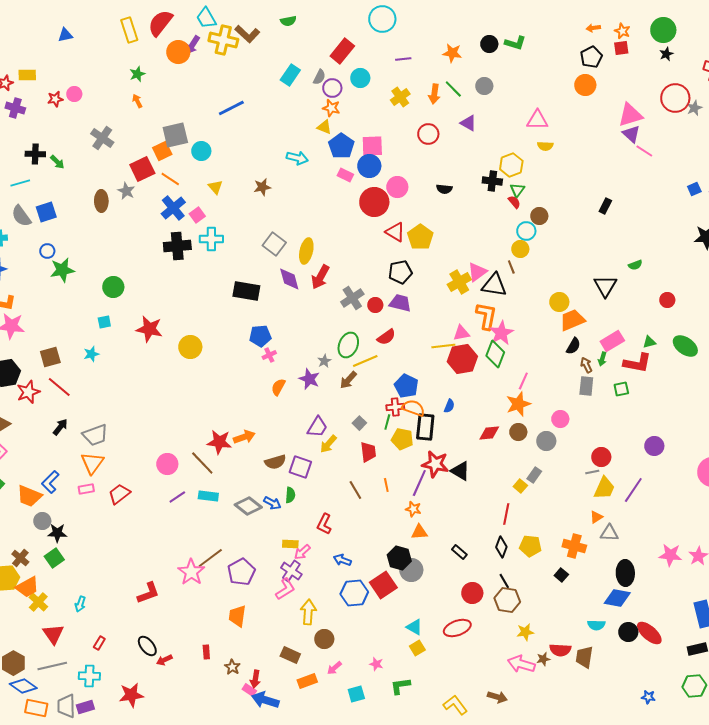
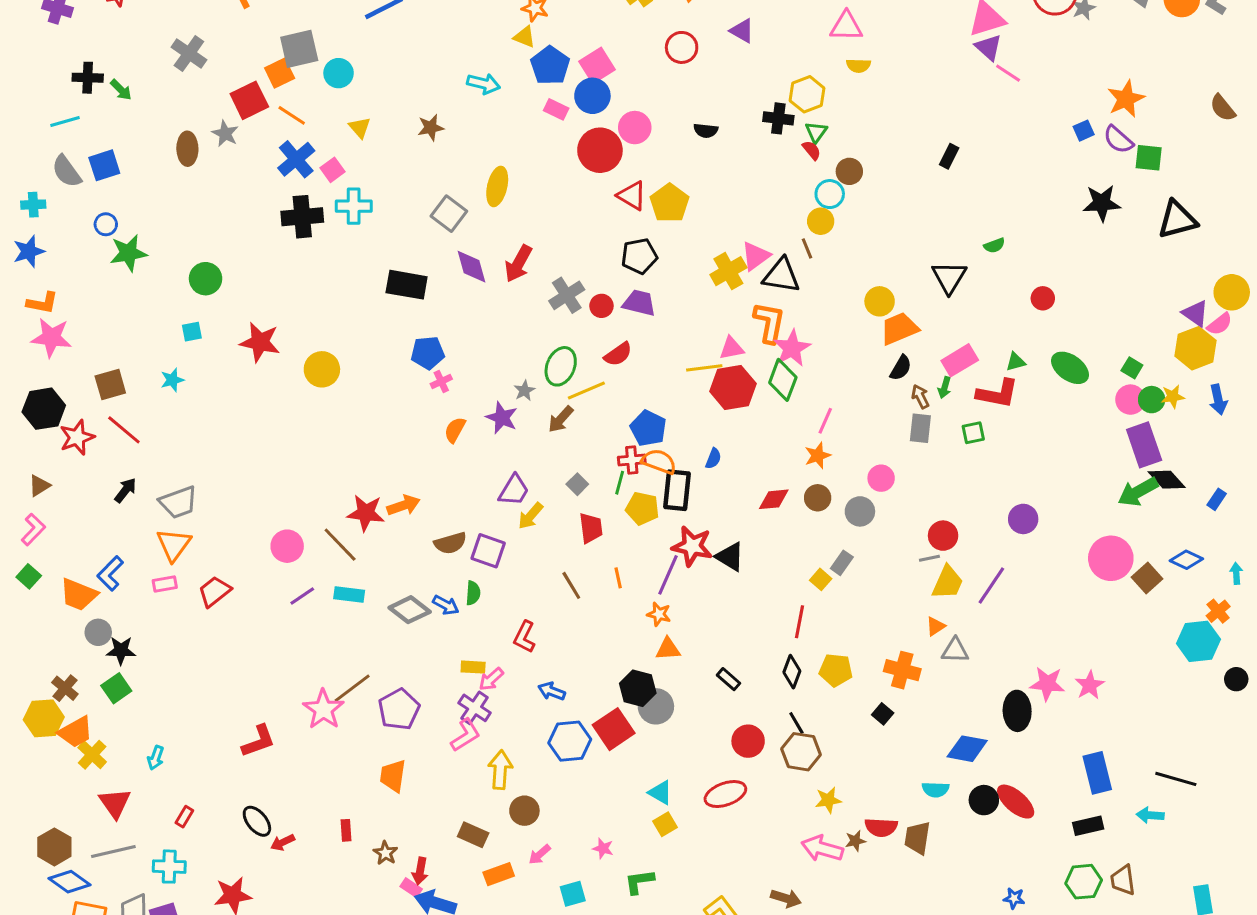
pink square: (372, 146) -> (597, 66), turned -30
yellow ellipse: (306, 251) -> (497, 186), moved
orange star: (518, 404) -> (818, 455), size x0.7
black ellipse: (625, 573) -> (1017, 711), moved

